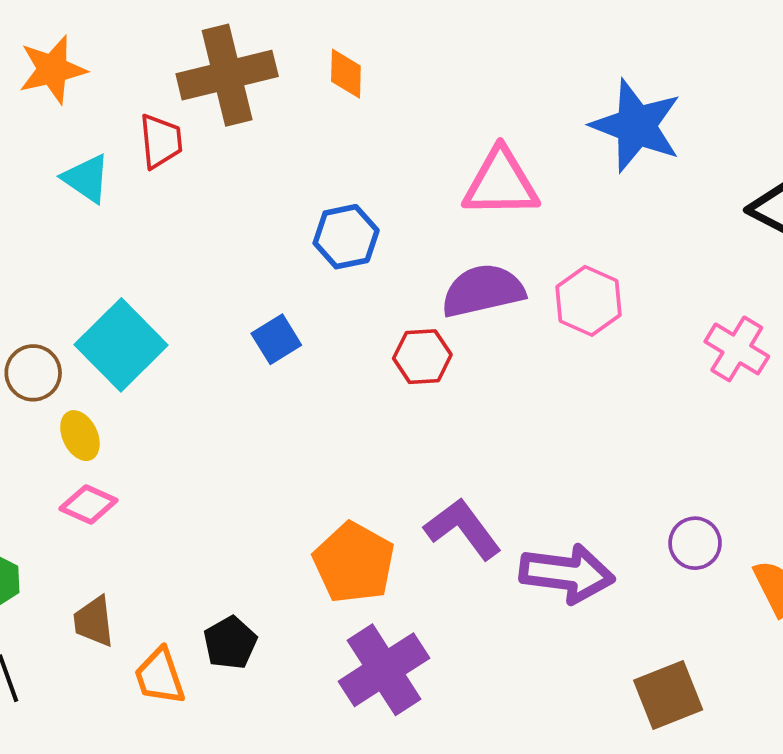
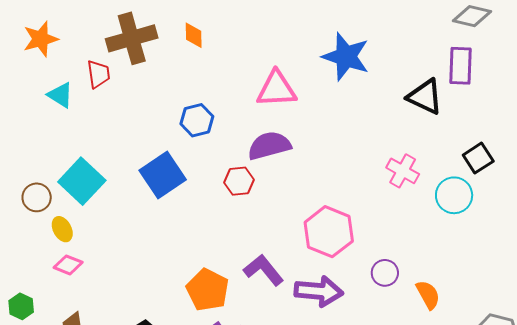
pink hexagon: (589, 301) -> (329, 232), moved, size x1.4
blue square: (276, 339) -> (163, 175), size x1.8

